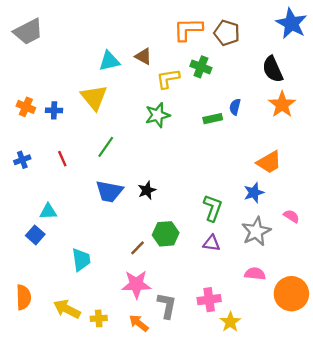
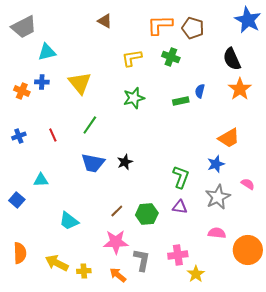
brown triangle: (143, 56) -> (105, 21), moved
cyan triangle: (109, 61) -> (47, 52), moved
yellow L-shape: (168, 79) -> (132, 58), moved
blue cross: (54, 110) -> (42, 82), moved
green hexagon: (166, 234) -> (147, 214), moved
blue square: (35, 235) -> (17, 200), moved
cyan trapezoid: (81, 260) -> (69, 221), turned 135

